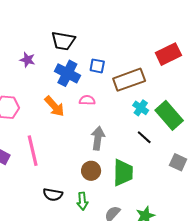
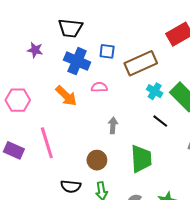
gray arrow: (98, 138) -> (113, 125), size x0.7
brown circle: (91, 171) -> (97, 160), moved

